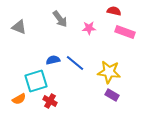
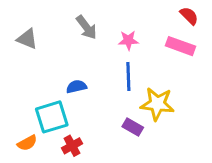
red semicircle: (114, 11) -> (189, 16), moved, turned 32
blue line: (75, 63) -> (128, 76), moved, turned 48
purple rectangle: (112, 95) -> (133, 127), moved
red cross: (50, 101) -> (72, 146), turned 32

